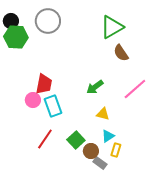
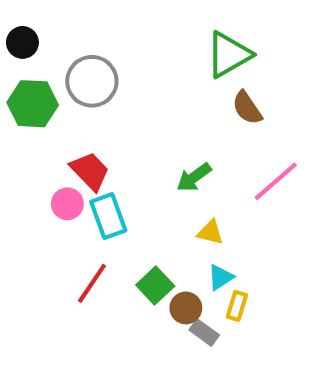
gray circle: (48, 21) -> (92, 81), moved
green hexagon: (16, 37) -> (33, 104), moved
red trapezoid: (44, 84) -> (90, 171), turned -55

